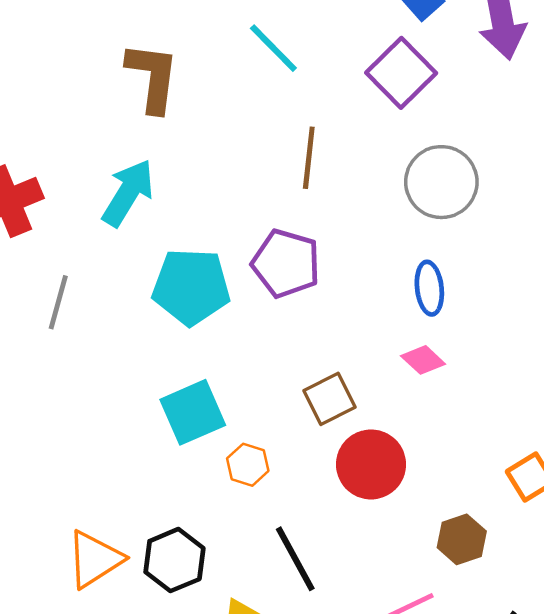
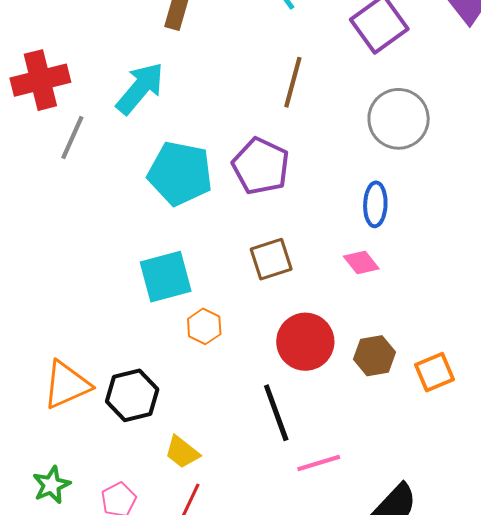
gray line: (58, 302) -> (72, 138), moved
brown square: (329, 399) -> (271, 259), moved
brown hexagon: (462, 539) -> (375, 356), moved
black line: (295, 559) -> (276, 413), moved

